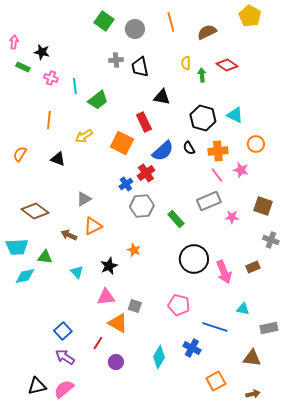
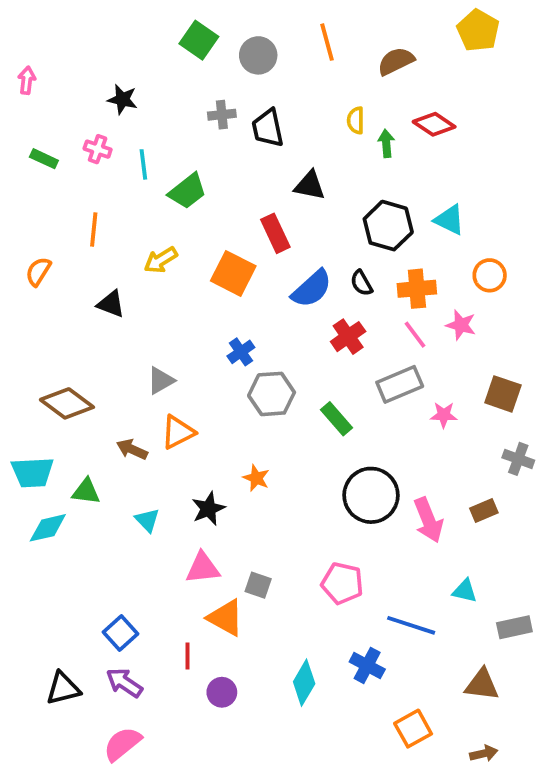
black star: (42, 52) -> (122, 99), moved
green rectangle: (23, 67) -> (44, 159), moved
orange semicircle: (20, 154) -> (38, 272), moved
red cross: (146, 173) -> (348, 337), moved
red line: (98, 343) -> (187, 656), turned -32
black triangle: (37, 386) -> (63, 688), moved

